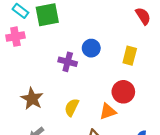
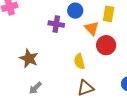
yellow semicircle: (72, 107) -> (79, 61), moved, turned -35
orange triangle: (108, 111) -> (92, 28), moved, turned -49

